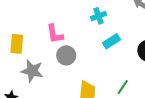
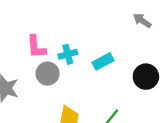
cyan cross: (98, 16) -> (68, 54), moved

